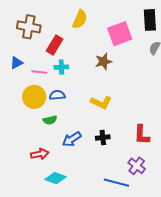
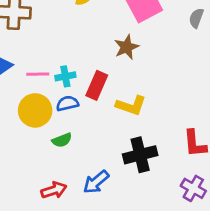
red rectangle: (55, 45) -> (97, 85), moved
cyan cross: (61, 67) -> (65, 76), moved
black cross: (103, 137) -> (140, 155), size x1.6
blue arrow: (72, 139) -> (96, 182), moved

